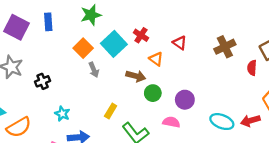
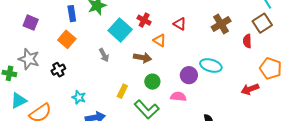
blue rectangle: (48, 22) -> (72, 14), moved
purple square: (17, 27) -> (31, 23), size x0.7
orange square: (83, 48) -> (67, 39), moved
green circle: (153, 93) -> (152, 82), moved
cyan ellipse: (222, 122) -> (211, 65), moved

